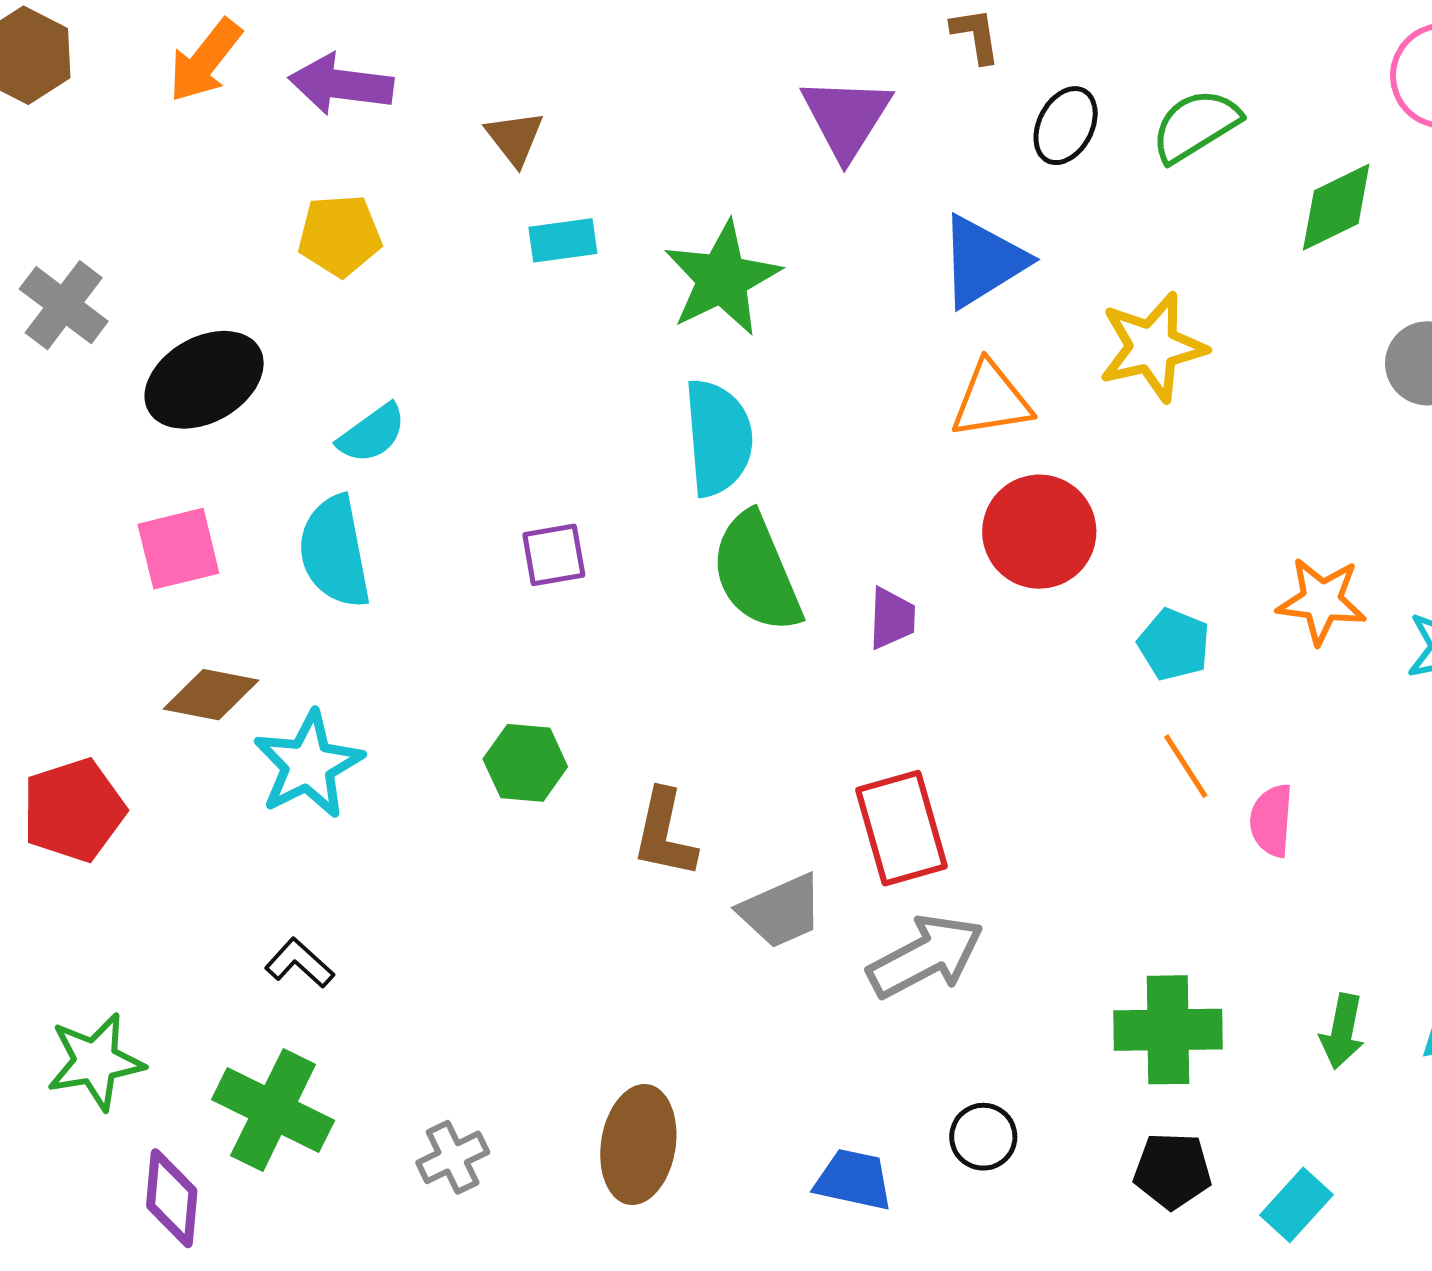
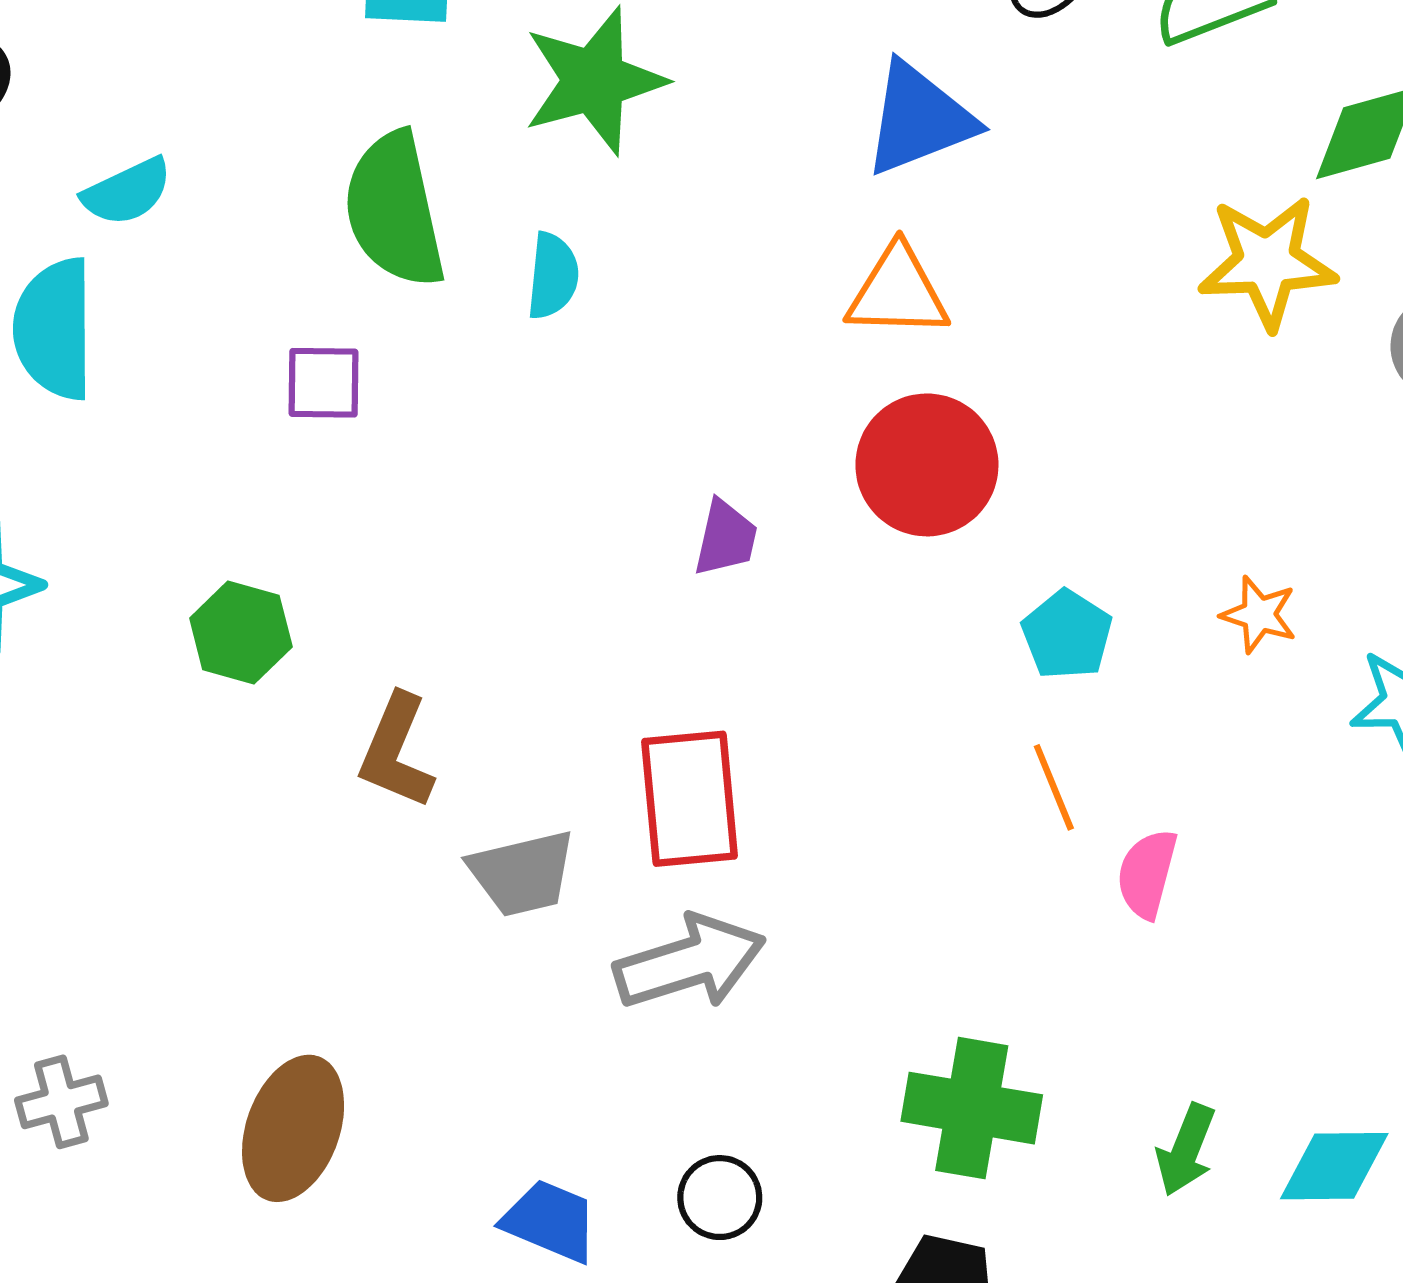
yellow star: (1153, 347) -> (1267, 262), moved
cyan semicircle: (718, 438) -> (553, 276), size x0.6
green semicircle: (756, 573) -> (394, 210), moved
orange star: (1322, 601) -> (1259, 615), size x0.7

